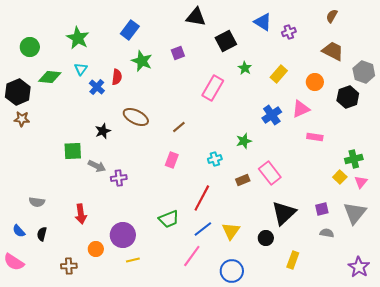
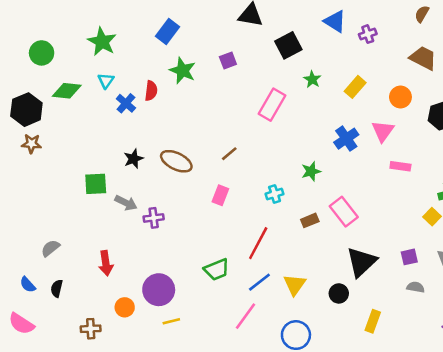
pink triangle: (301, 109) -> (383, 131), turned -30
brown ellipse: (136, 117) -> (176, 161), moved
gray semicircle: (37, 202) -> (50, 248), turned 133

